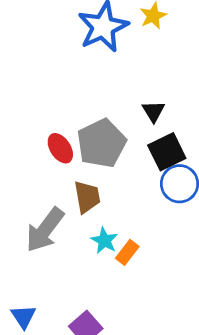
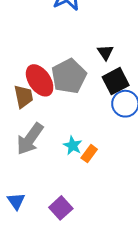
red ellipse: (60, 148) -> (40, 80), size x1.5
brown trapezoid: (87, 197) -> (24, 96), moved

